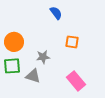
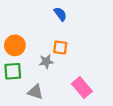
orange square: (72, 42) -> (60, 48), moved
gray triangle: (33, 76) -> (35, 92), moved

